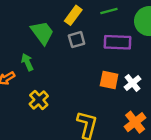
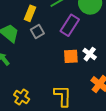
purple rectangle: (118, 42) -> (70, 25), turned -45
yellow cross: (39, 100) -> (22, 97), moved

